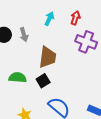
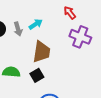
red arrow: (75, 18) -> (70, 13), turned -56
cyan arrow: (49, 19) -> (36, 24), moved, turned 32

